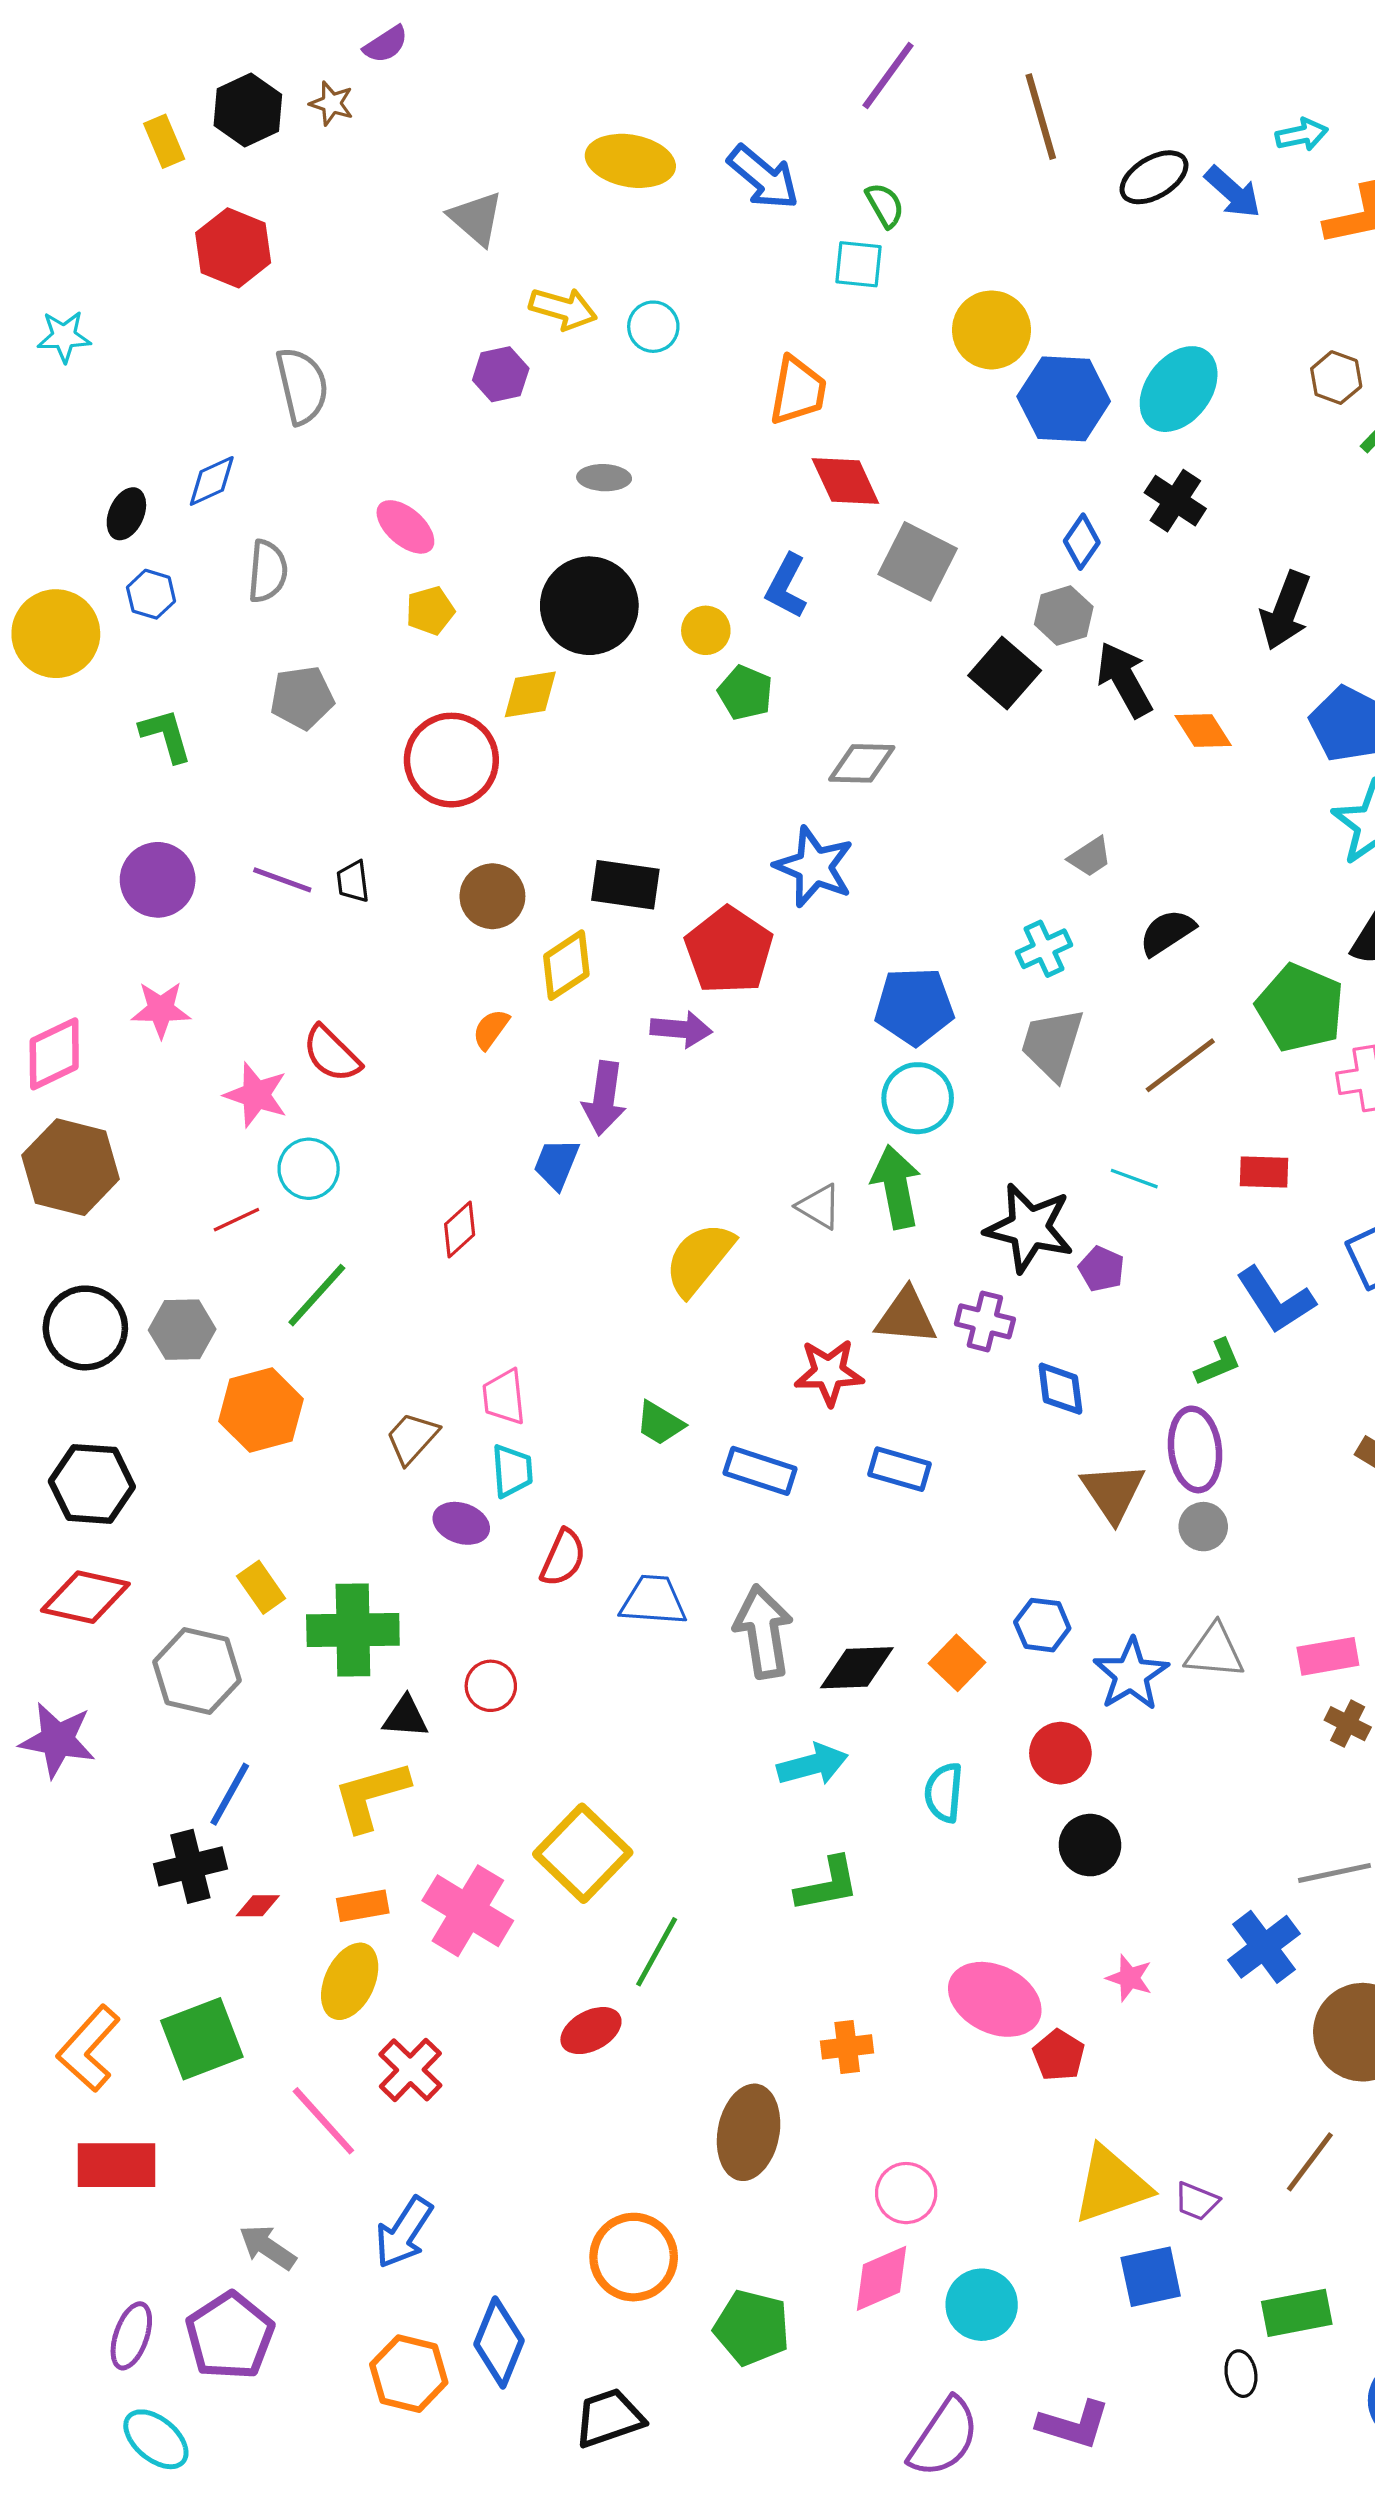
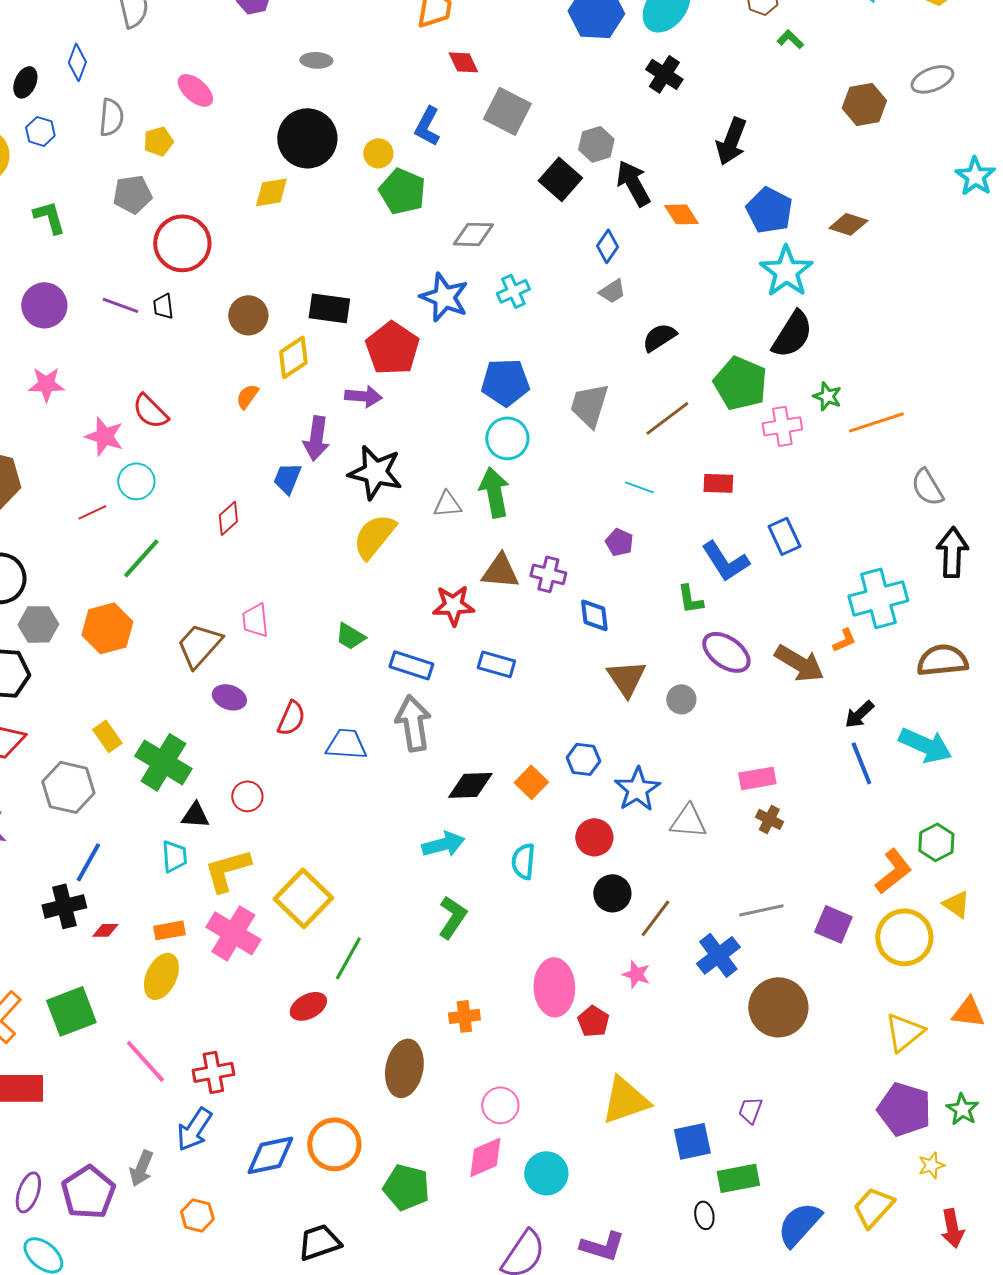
blue diamond: (212, 481) -> (77, 62), turned -45
red diamond: (845, 481) -> (463, 62), size x0.7
blue diamond: (1082, 542) -> (607, 246), moved
yellow pentagon: (430, 611) -> (158, 141), moved
green pentagon: (745, 693) -> (402, 191), size x1.4
red circle: (451, 760) -> (182, 243), moved
cyan cross: (1044, 949) -> (513, 291), moved
gray triangle: (819, 1207) -> (447, 504), turned -36
black star: (1029, 1228) -> (375, 472), moved
gray hexagon: (182, 1330) -> (38, 624), moved
green L-shape: (1218, 1362) -> (690, 599), turned 104
brown trapezoid: (412, 1438) -> (199, 645), size x1.4
purple ellipse: (1195, 1449) -> (726, 652), moved, turned -48
cyan trapezoid: (512, 1471) -> (174, 856), moved
green cross: (353, 1630) -> (163, 762), turned 32
gray arrow: (763, 1632) -> (413, 723), moved
gray triangle: (1215, 1651) -> (688, 821), moved
yellow L-shape: (371, 1796) -> (227, 870), moved
green L-shape: (827, 1884) -> (452, 917), turned -45
pink ellipse: (995, 1999) -> (554, 987), turned 62
red cross: (410, 2070) -> (213, 1072), moved, turned 36
brown line: (1310, 2162) -> (655, 918), moved
purple trapezoid: (1197, 2201) -> (750, 1110), moved, turned 88
gray arrow: (268, 2247) -> (141, 1168), moved, turned -102
blue square: (1151, 2277) -> (692, 1141), moved
blue diamond: (499, 2342) -> (270, 1155), moved, turned 56
orange hexagon: (409, 2374) -> (197, 1215), size x0.7

